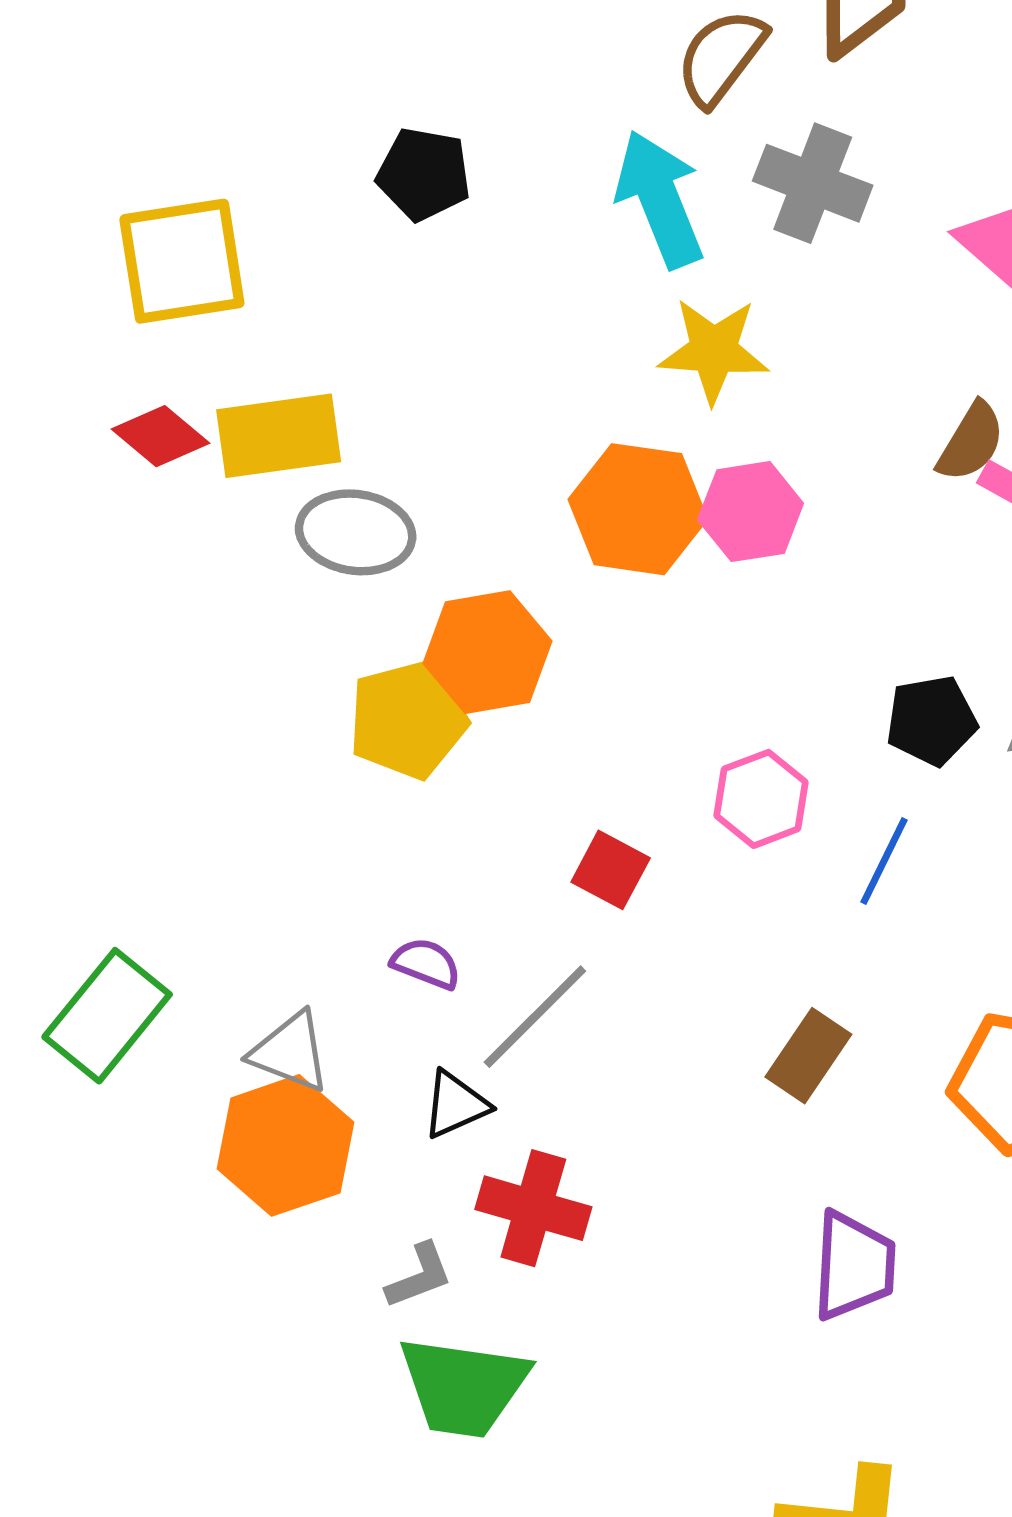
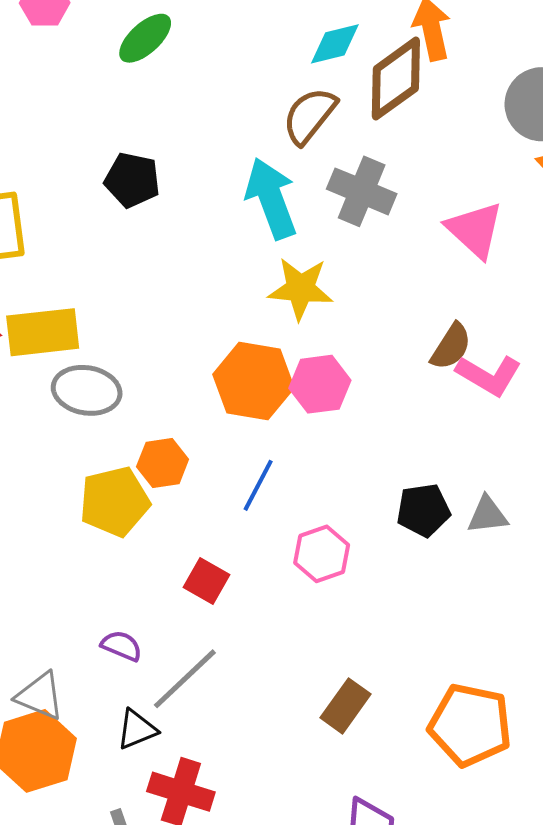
orange hexagon: (487, 652) -> (163, 463), size x0.7
blue line: (884, 861) -> (258, 485), moved
red square: (611, 870) -> (206, 581), moved

